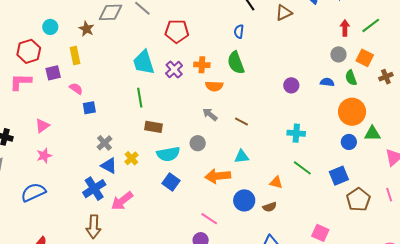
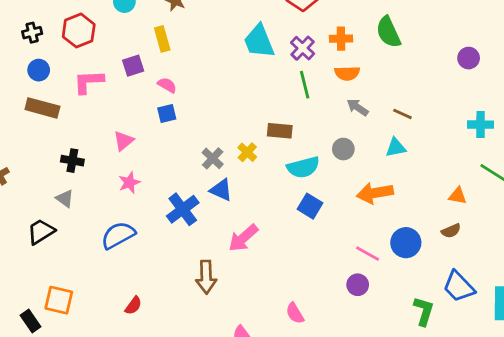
red hexagon: (29, 51) -> (79, 31), moved
orange semicircle: (214, 86) -> (347, 73), moved
green line: (140, 98) -> (305, 85), moved
blue square: (89, 108) -> (167, 114), moved
cyan triangle: (242, 157) -> (396, 148), moved
yellow cross: (131, 158) -> (247, 152), moved
blue cross: (94, 189) -> (183, 209), moved
blue circle: (244, 200) -> (406, 243), moved

